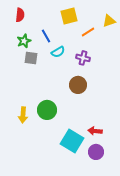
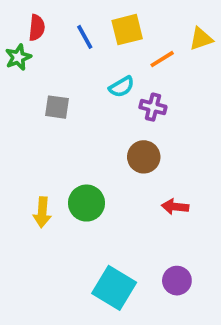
blue line: (46, 36) -> (85, 37), moved
green star: (24, 41) -> (18, 57), moved
cyan semicircle: (58, 52) -> (122, 87), moved
red arrow: (95, 131) -> (175, 207), moved
cyan square: (72, 141) -> (114, 288), moved

